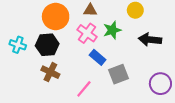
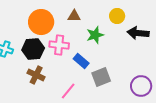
pink cross: (87, 33) -> (59, 45), moved, turned -30
black arrow: (150, 40) -> (138, 33), moved

